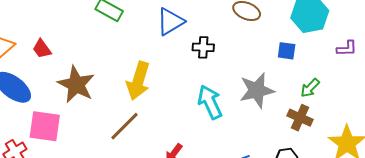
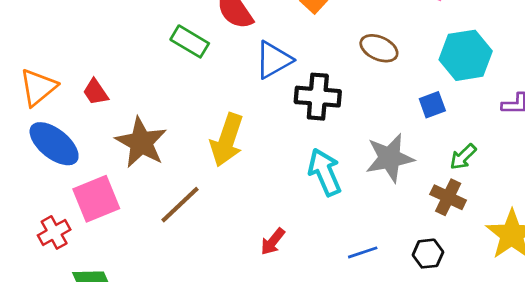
black cross: (203, 47) -> (318, 97), size x1.5
blue square: (287, 51) -> (432, 105), turned -30
pink square: (45, 126) -> (96, 199), turned -32
brown line: (124, 126) -> (180, 205), moved

